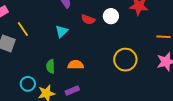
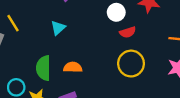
red semicircle: (88, 19) -> (128, 32), moved, turned -40
green semicircle: (51, 66) -> (43, 68), size x1.5

